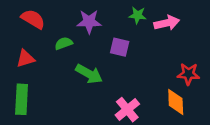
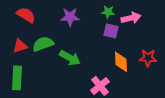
green semicircle: (64, 43) -> (43, 44), moved, size x1.5
purple square: (120, 47) -> (111, 31), moved
orange diamond: (176, 102) -> (121, 62), moved

